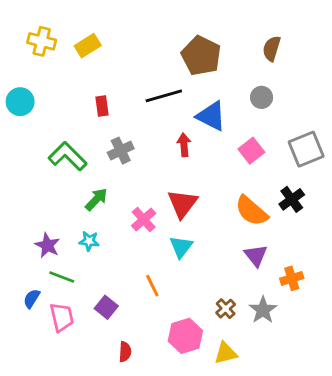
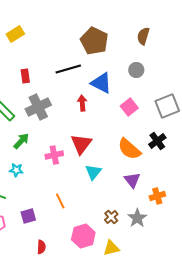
gray cross: (121, 151) -> (38, 107), size x1.4
pink cross: (144, 219) -> (54, 155), turned 30
cyan triangle: (181, 247) -> (93, 172), moved
purple square: (106, 307) -> (28, 216), turned 35

